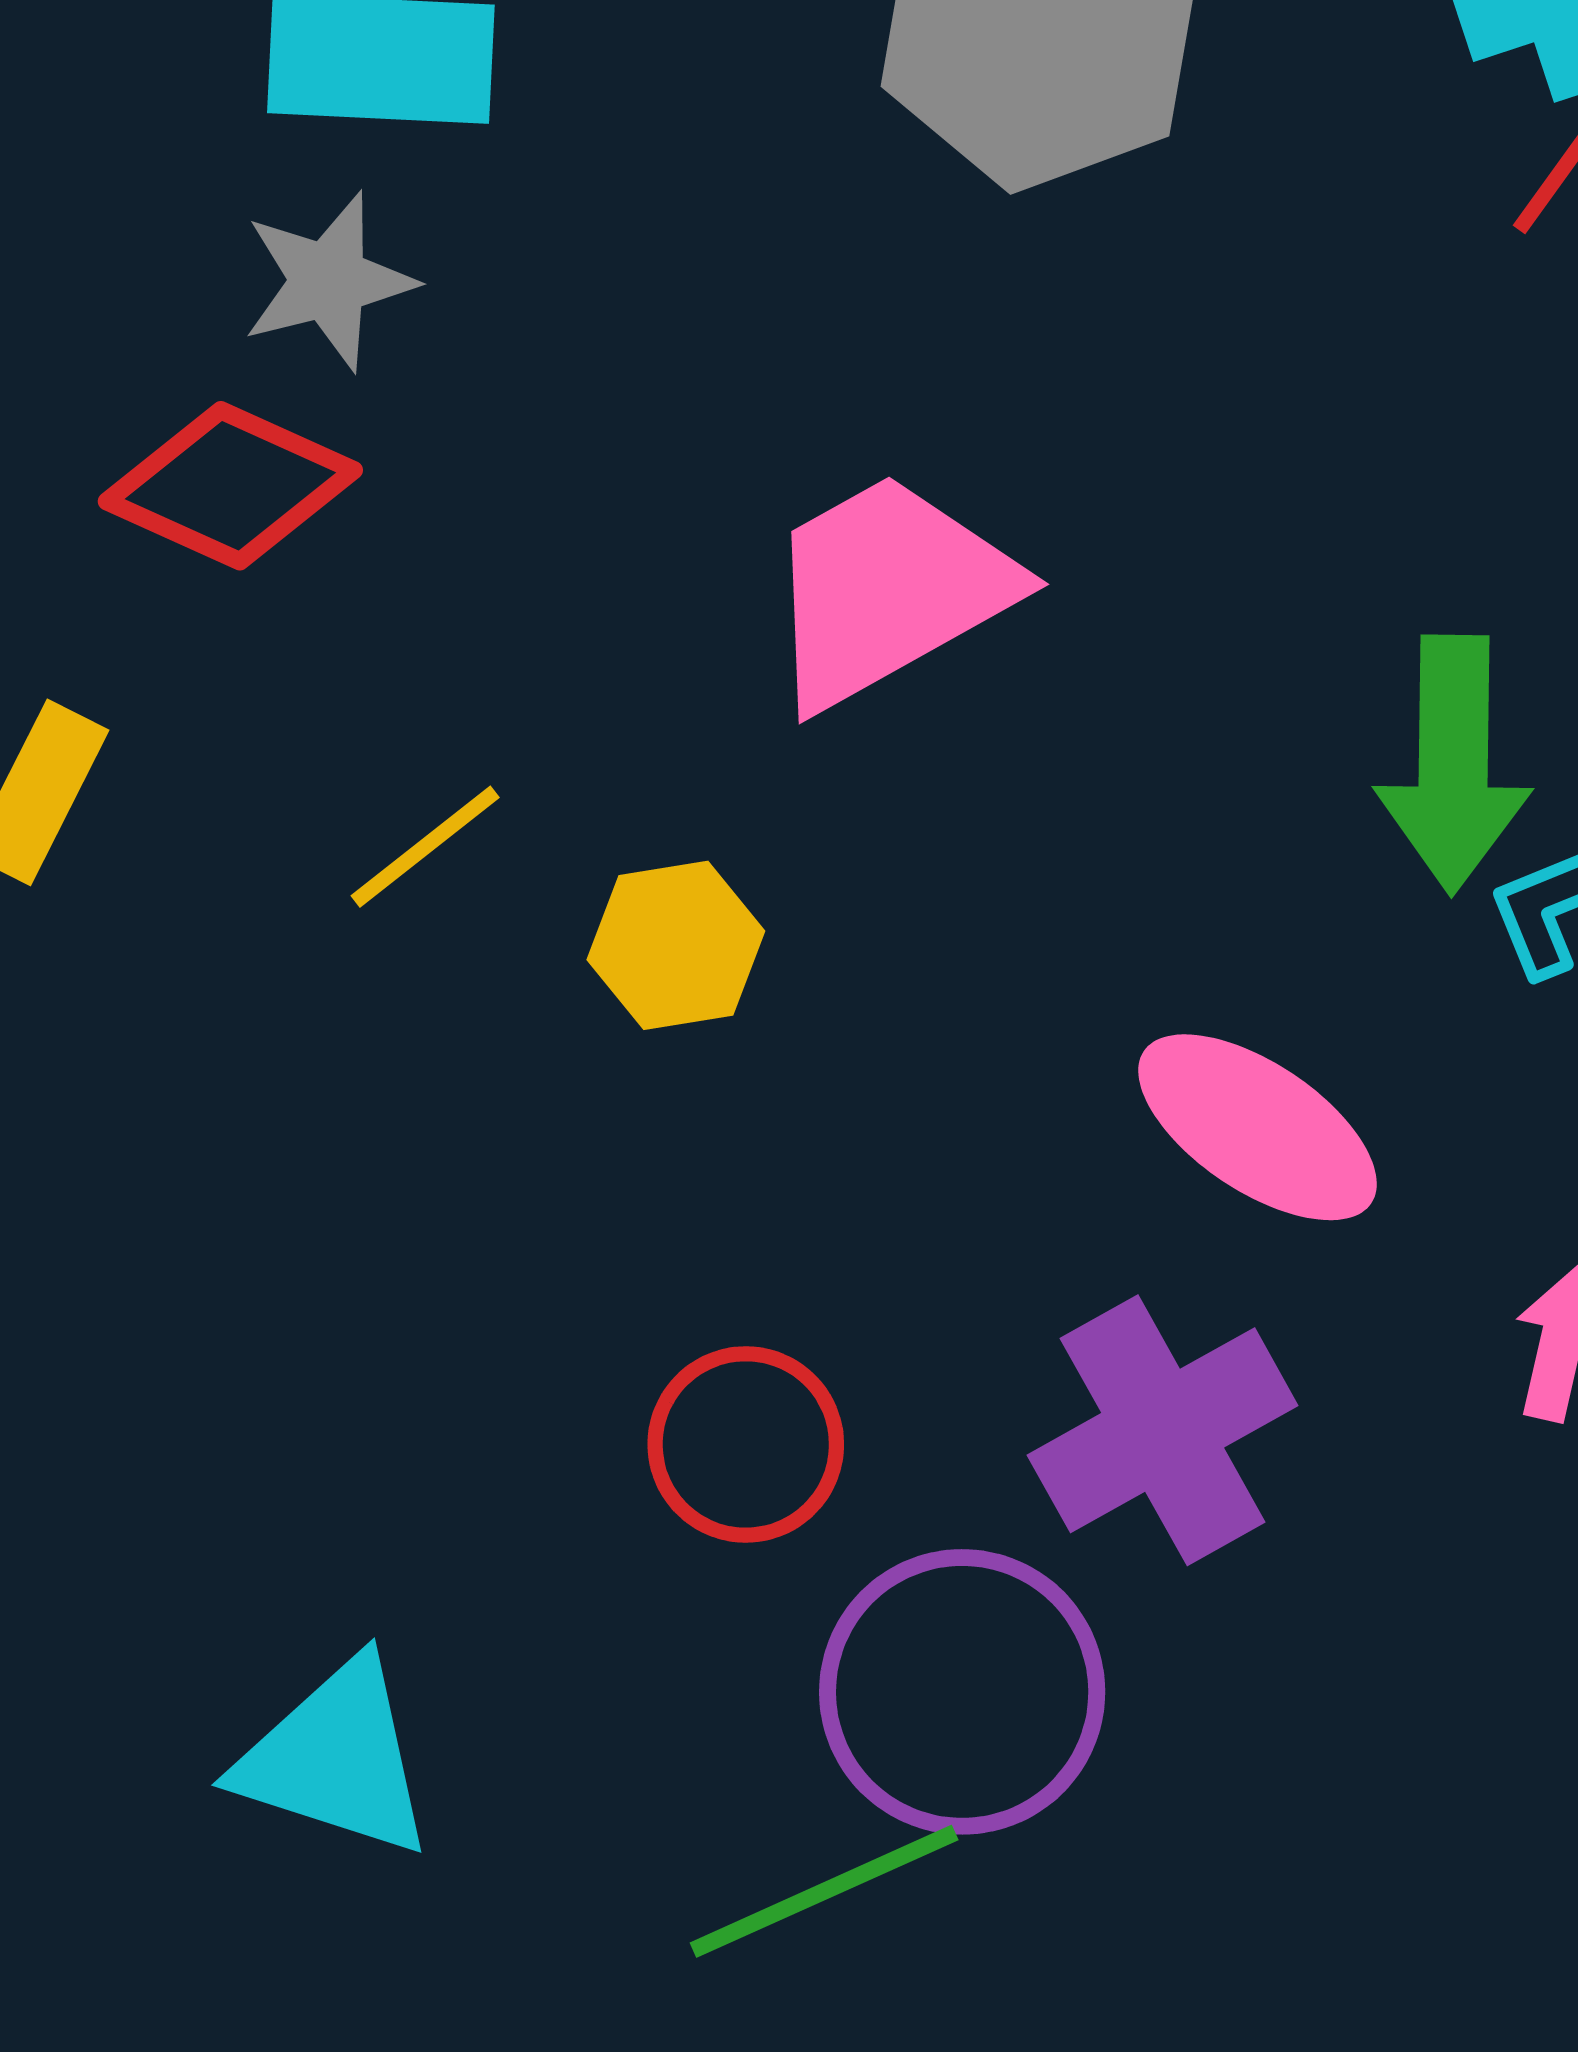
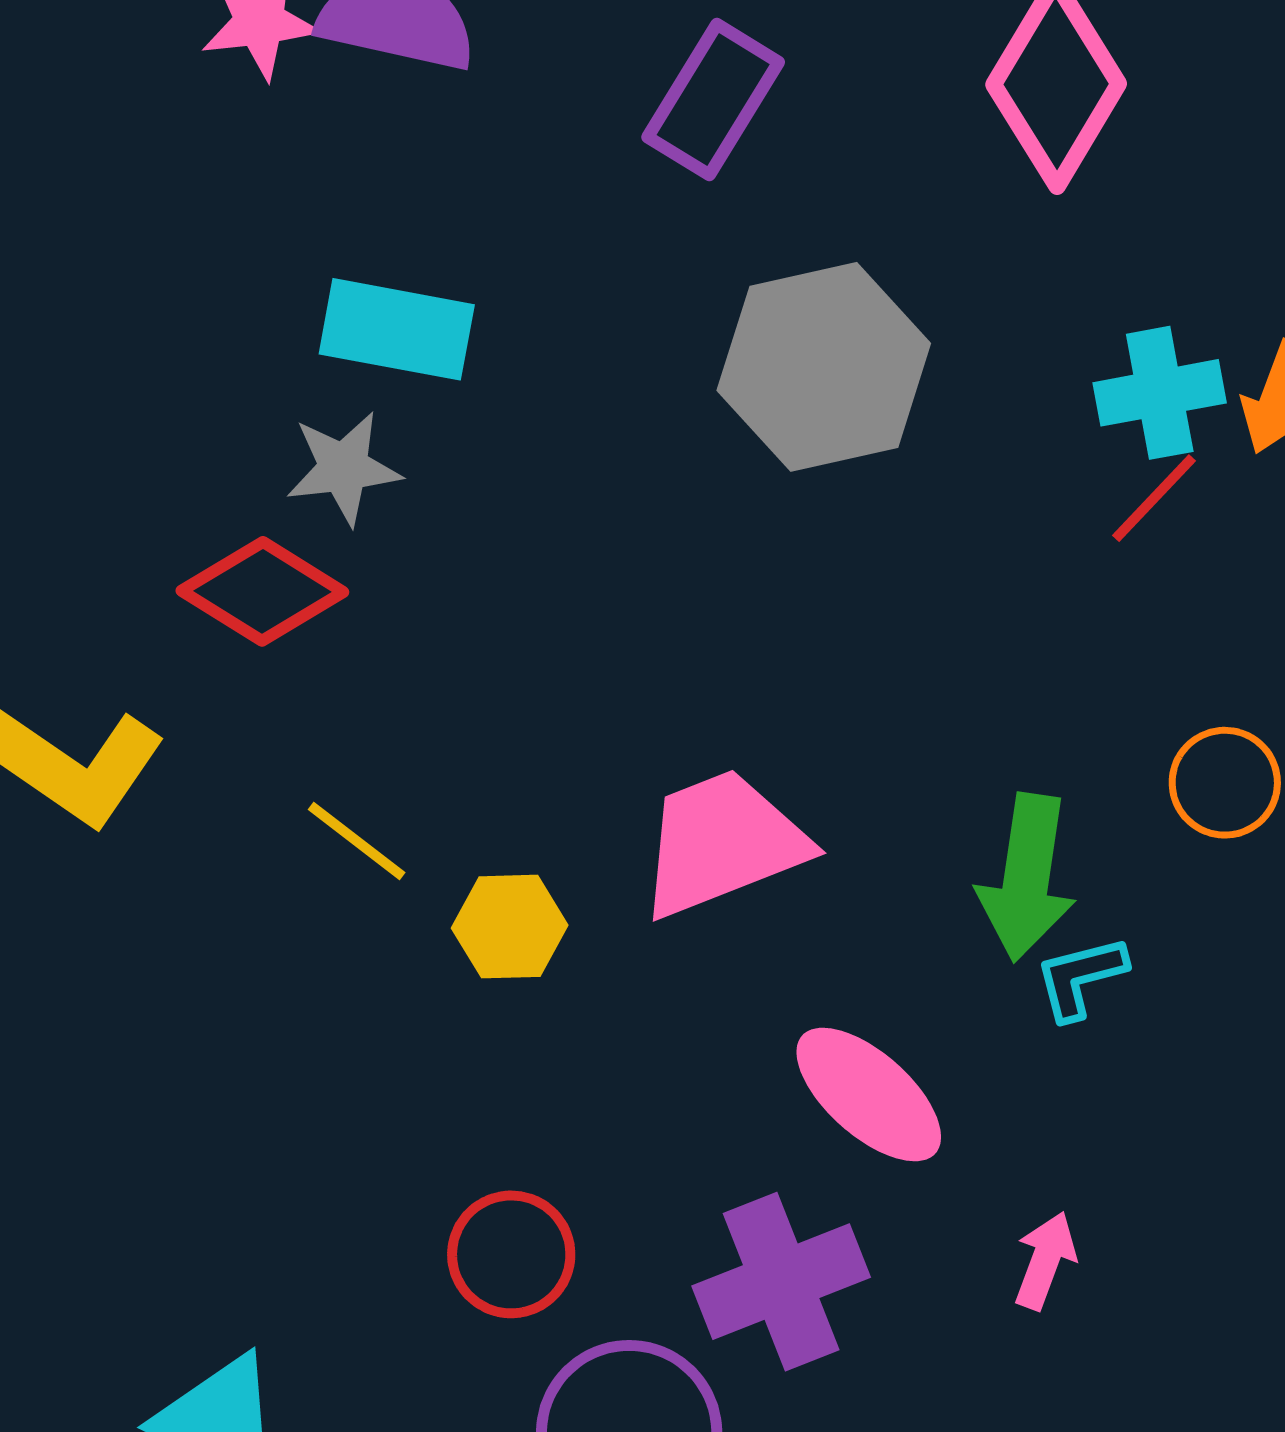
pink trapezoid: (888, 590) -> (722, 843), moved
yellow line: (425, 847) -> (357, 841), turned 68

